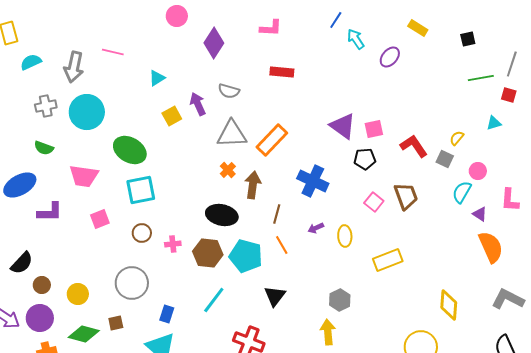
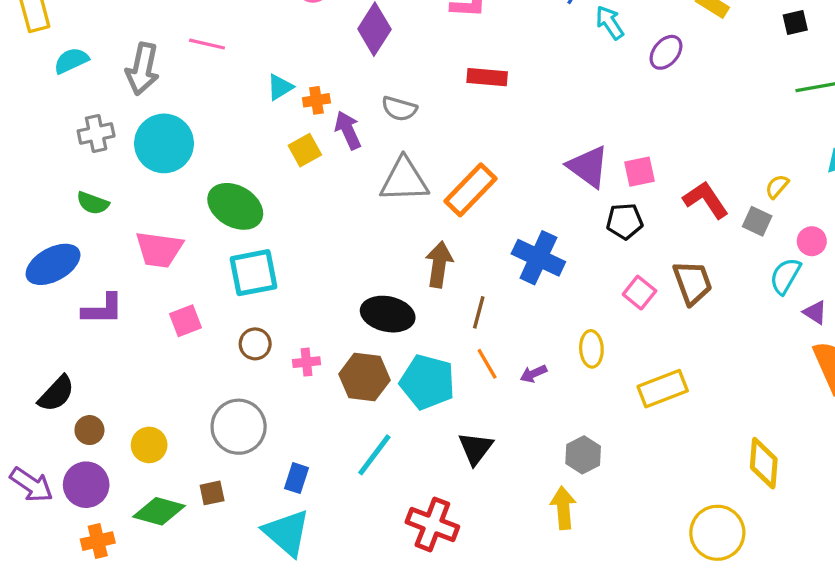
orange cross: (228, 170) -> (316, 100), moved, turned 35
purple arrow: (316, 228) -> (533, 374), moved

